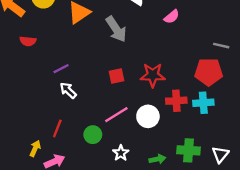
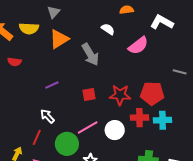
pink semicircle: (172, 17) -> (138, 46), size x1.5
purple line: (61, 69) -> (52, 85), moved
red pentagon: (209, 72) -> (152, 93), moved
white arrow: (68, 90) -> (47, 116), moved
green circle: (93, 135) -> (67, 144), size x1.5

